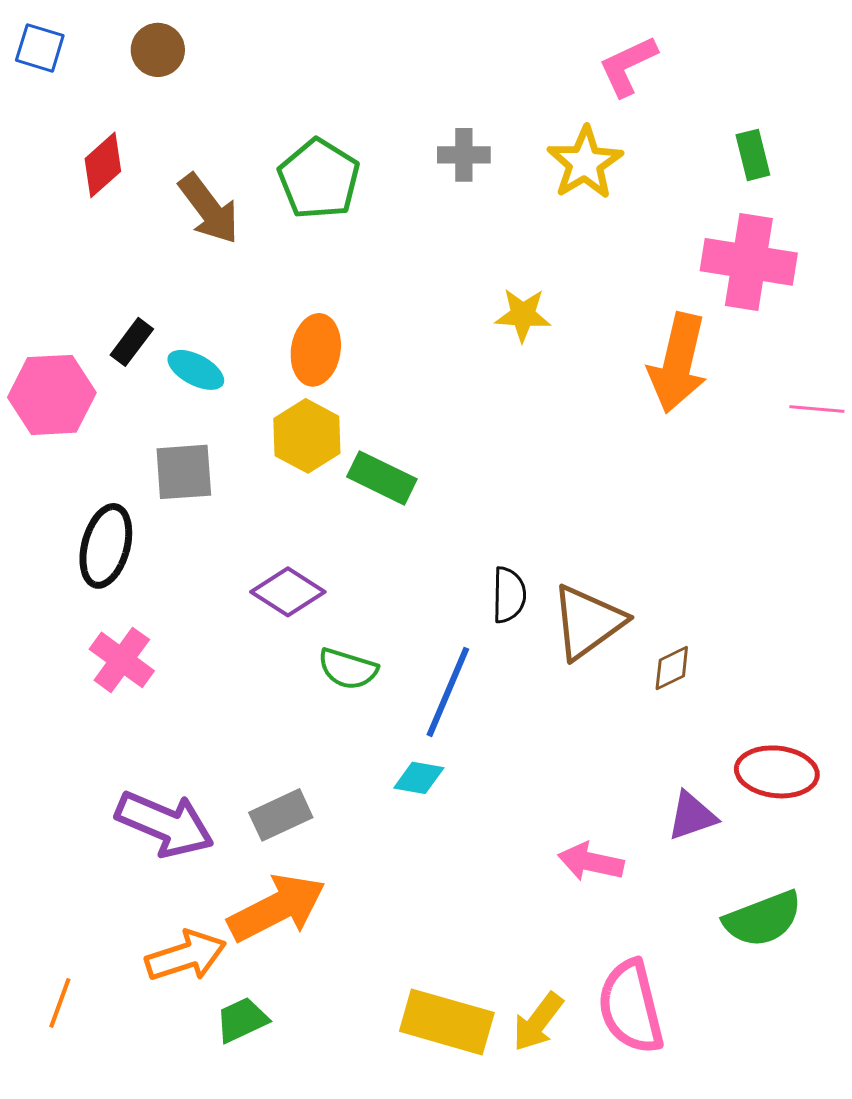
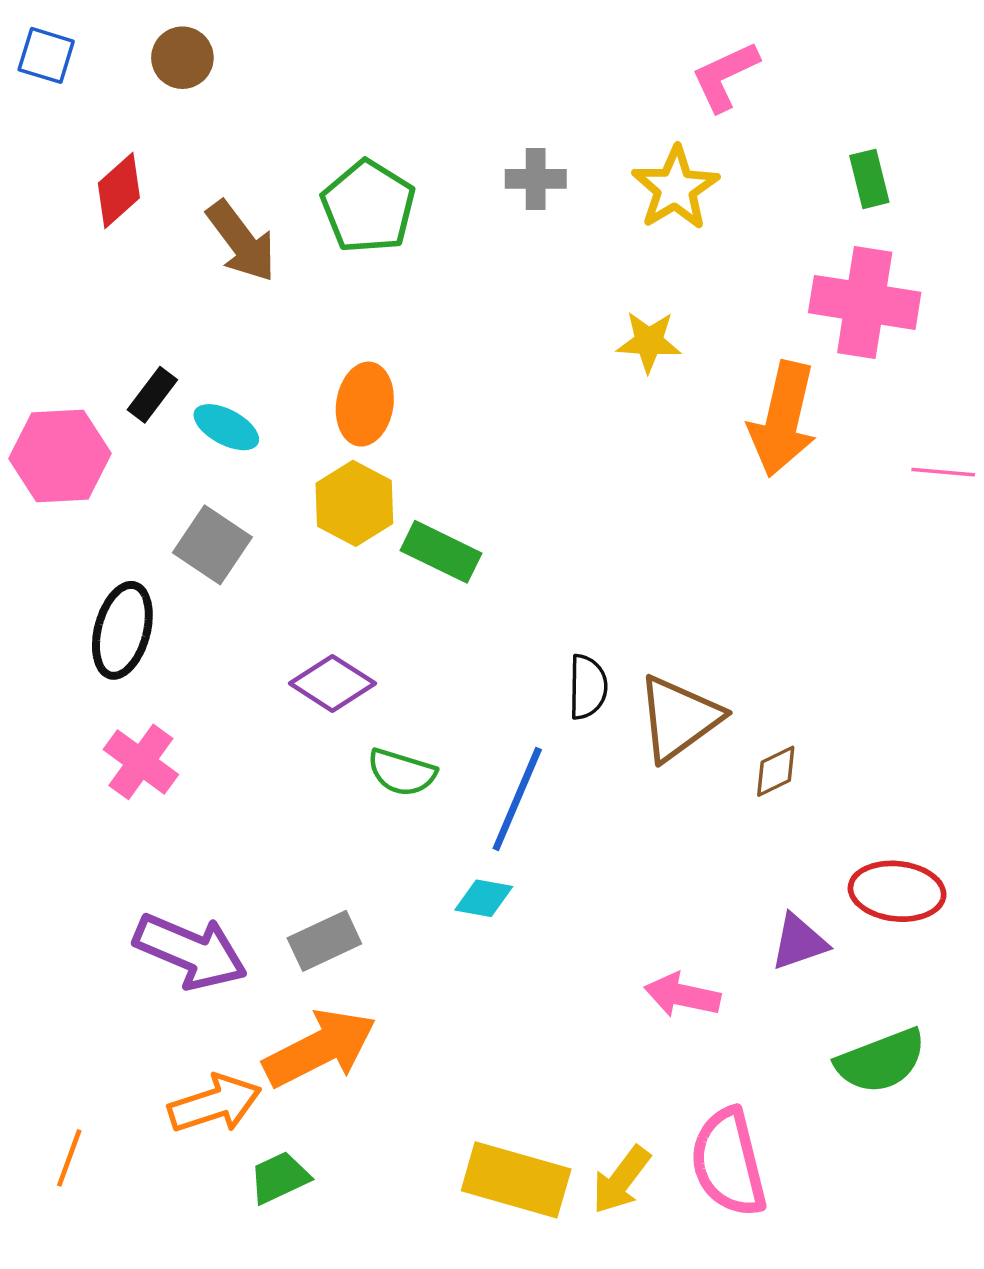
yellow star: (523, 315) -> (649, 342), moved
gray square: (184, 472) -> (212, 545), turned 38

